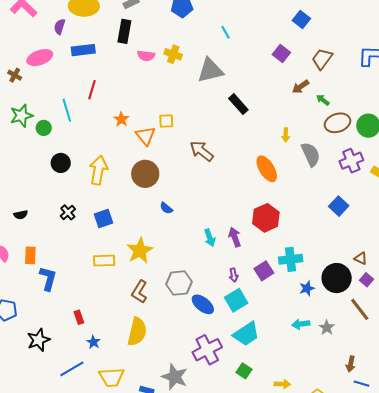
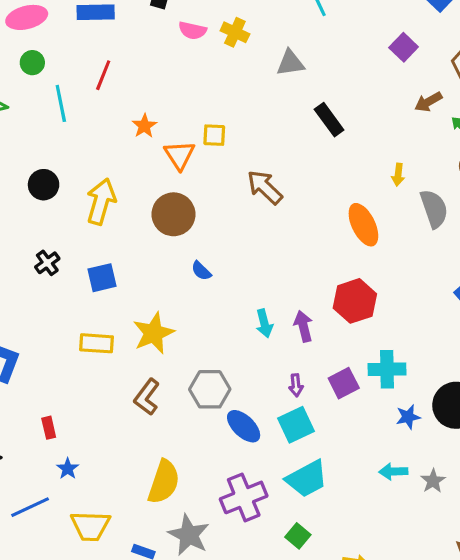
gray triangle: (210, 70) -> (290, 63), size x0.7
green circle: (44, 128) -> (32, 63), moved
yellow semicircle: (137, 332) -> (164, 482), moved

